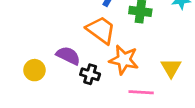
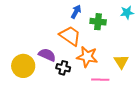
yellow circle: (34, 70) -> (23, 66), size x1.5

